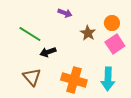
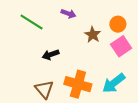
green line: (30, 34) -> (32, 22), moved
brown triangle: (32, 77) -> (44, 89), moved
cyan arrow: (108, 79) -> (114, 83), turned 50

